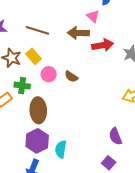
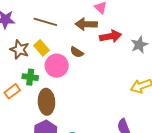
pink circle: (49, 74) -> (57, 66), size x1.5
brown semicircle: (71, 77) -> (77, 52), moved

